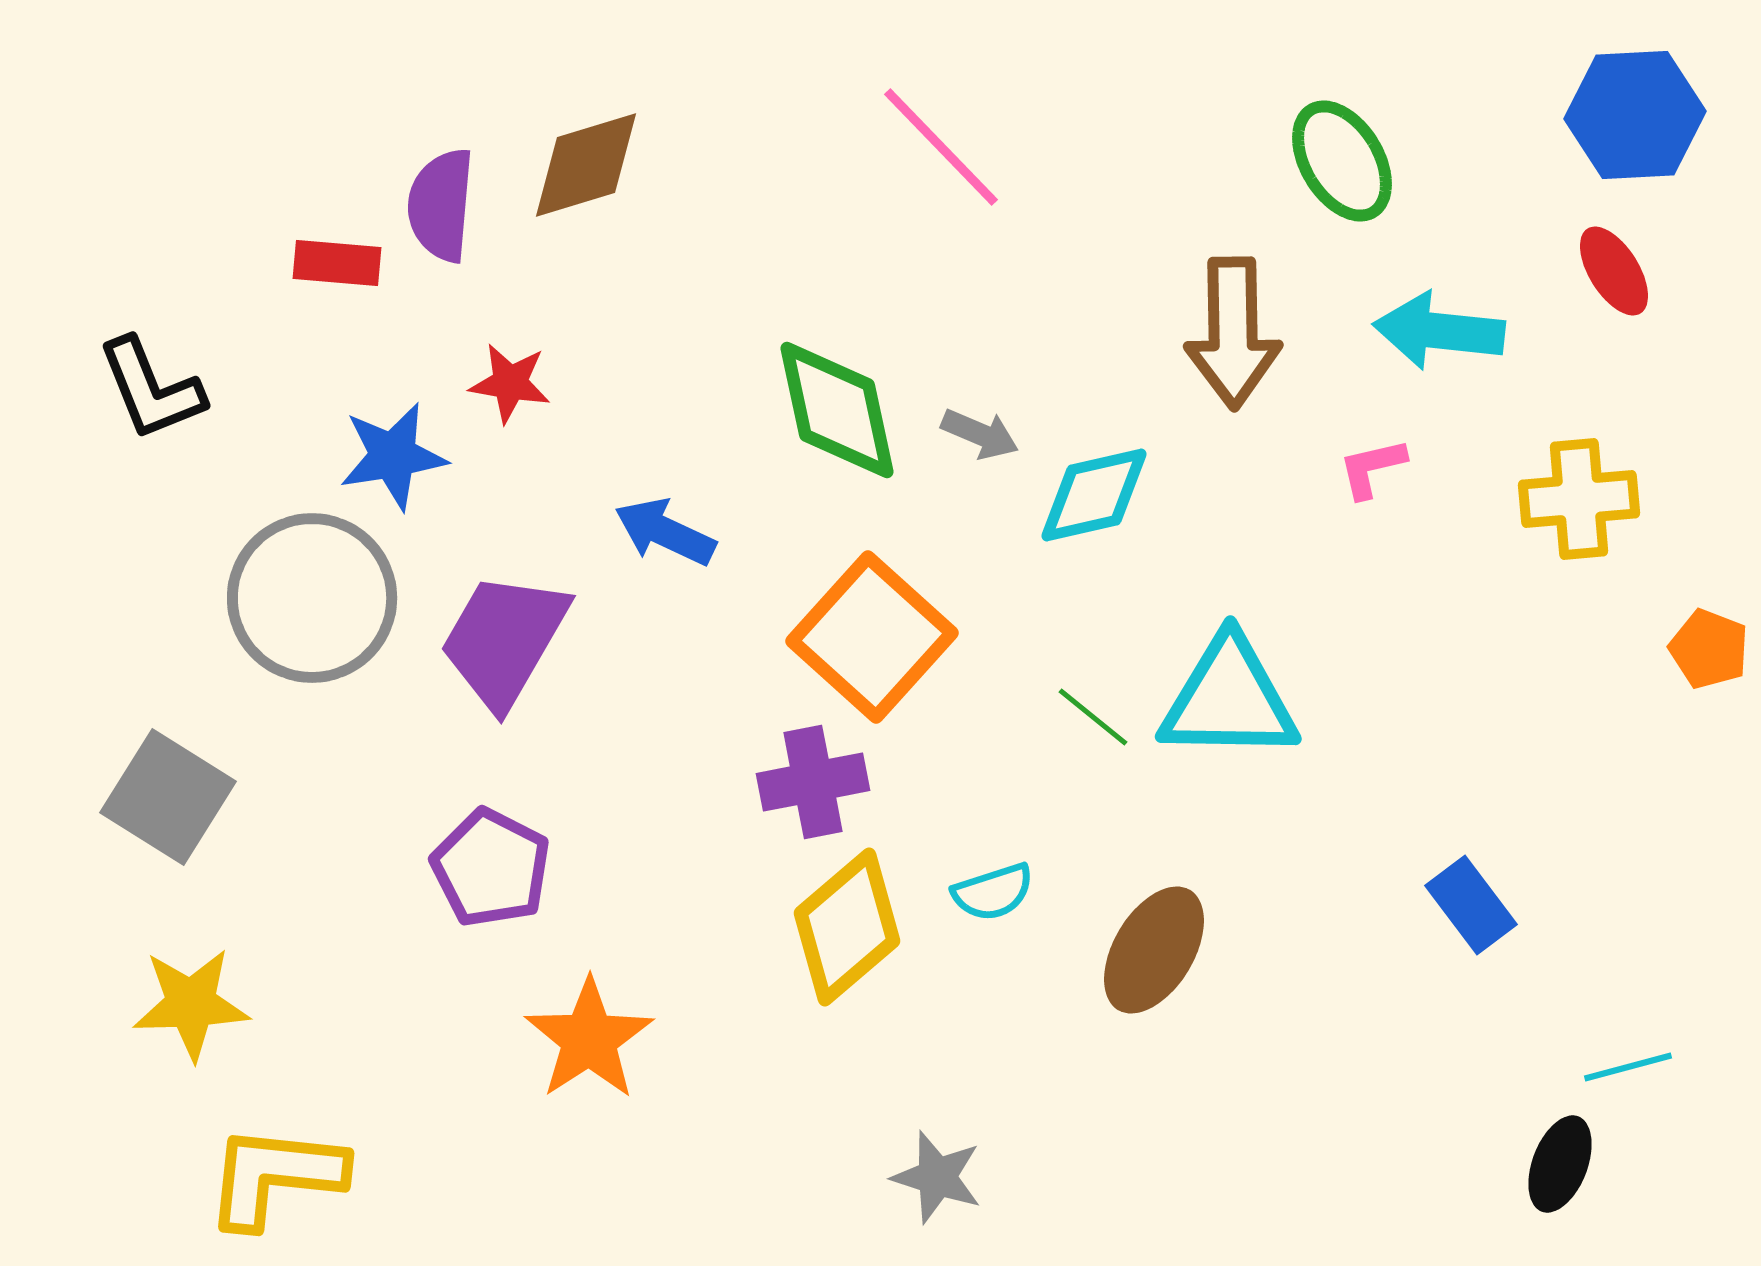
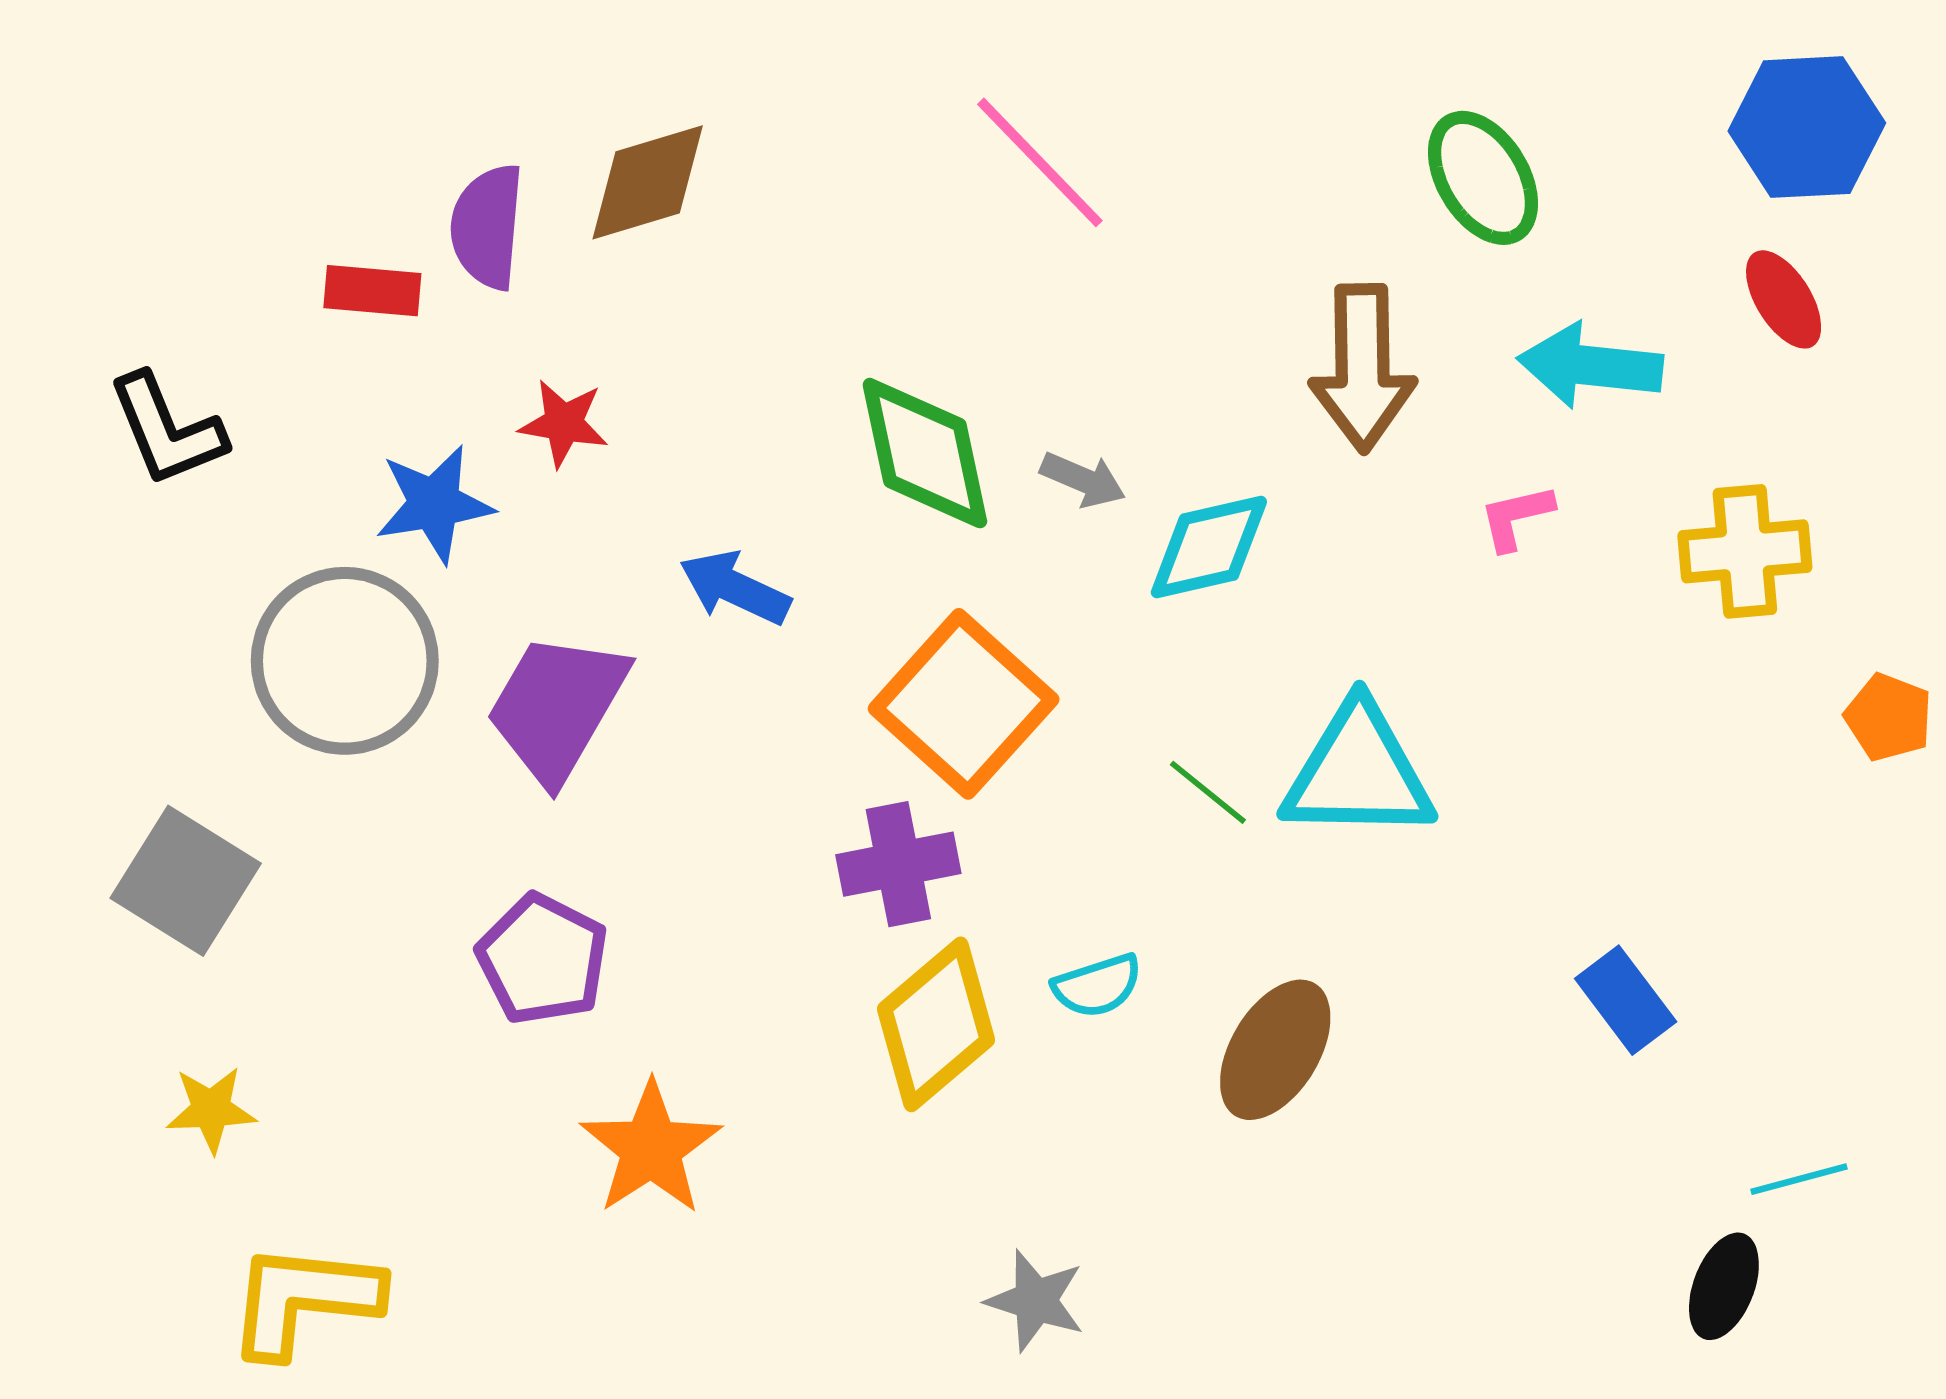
yellow star: (191, 1004) -> (211, 1109), size x0.7

